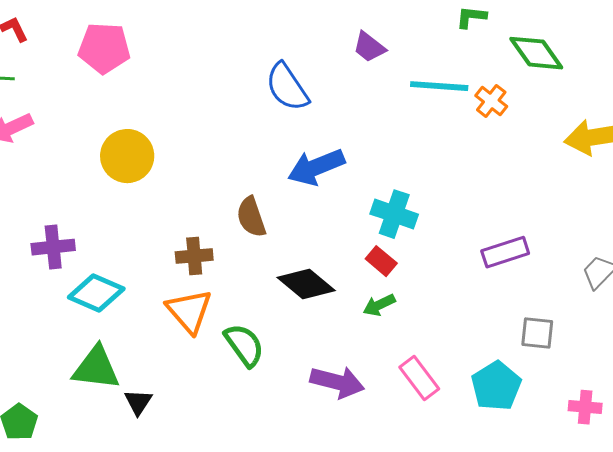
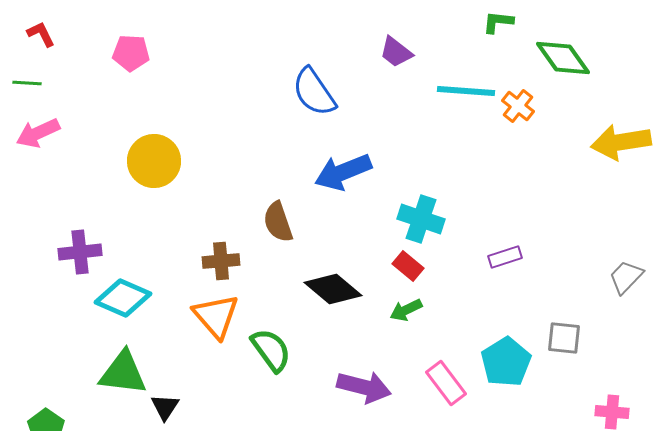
pink pentagon: (104, 48) -> (131, 53), size x0.7
purple rectangle: (505, 252) -> (505, 257), moved, size x0.7
cyan pentagon: (496, 386) -> (506, 362), moved

